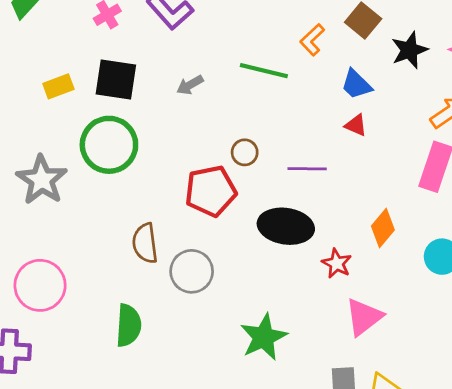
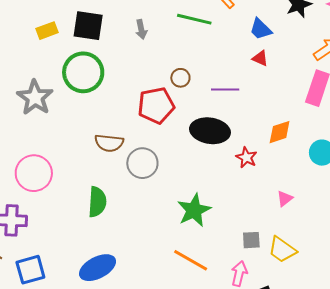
gray arrow: (190, 85) -> (141, 29), turned -72
orange diamond: (383, 228) -> (280, 132), turned 32
brown semicircle: (145, 243) -> (109, 143), turned -76
pink triangle: (364, 317) -> (285, 199), moved, size x0.6

